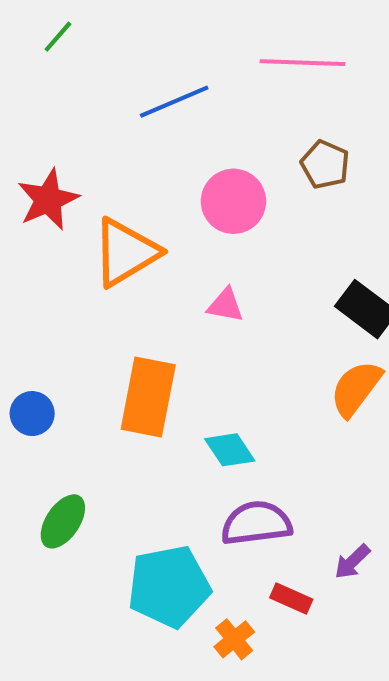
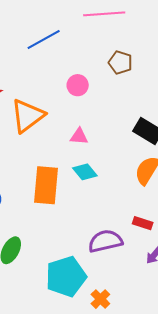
pink circle: (233, 201) -> (78, 85), size x0.7
cyan diamond: (230, 450) -> (85, 172), moved
red rectangle: (291, 598) -> (143, 223), moved

